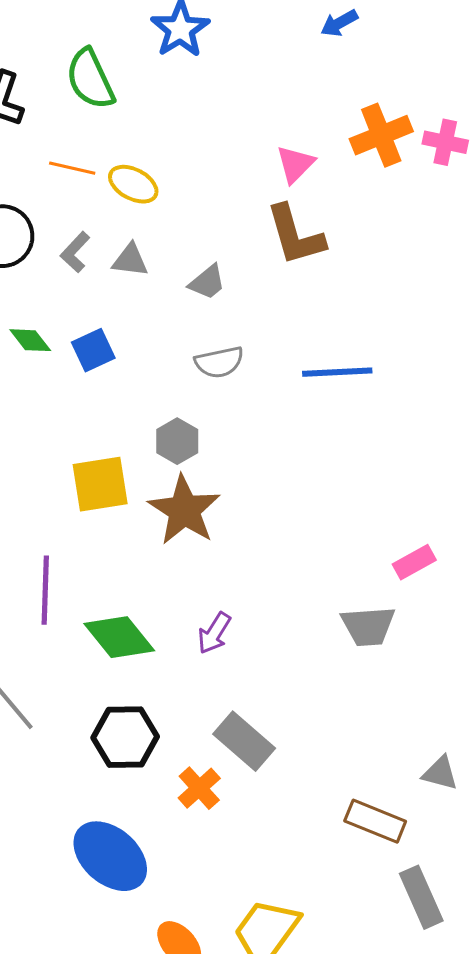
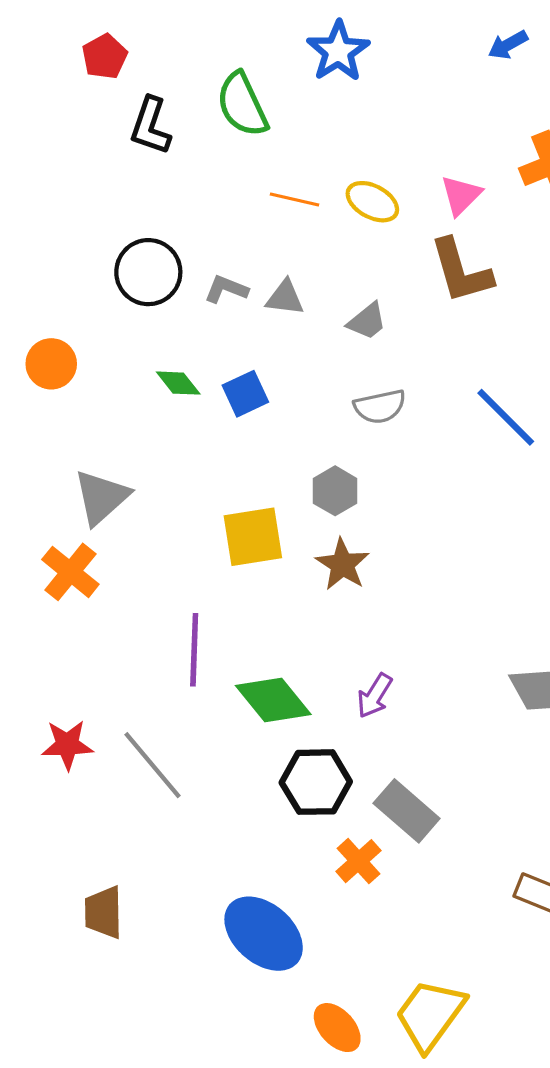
orange line: (72, 168) -> (294, 200), moved
yellow ellipse: (133, 184) -> (372, 202), moved
gray L-shape: (75, 252) -> (226, 289), turned 69
blue line: (337, 372) -> (506, 417), turned 48
brown star: (184, 510) -> (343, 564), size x0.7
black hexagon: (125, 737) -> (316, 782), moved

